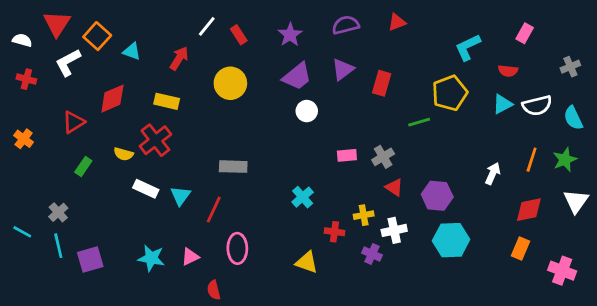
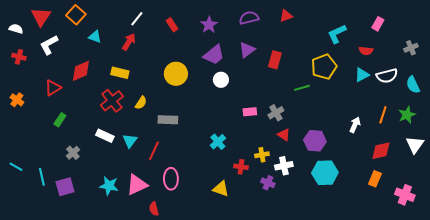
white line: (207, 26) -> (137, 19), moved
orange square: (97, 36) -> (76, 15), moved
yellow circle: (230, 83) -> (176, 74), moved
yellow semicircle: (124, 154) -> (141, 103), moved, turned -72
gray cross: (58, 212) -> (73, 153), moved
pink triangle: (190, 257) -> (137, 185), size x1.6

